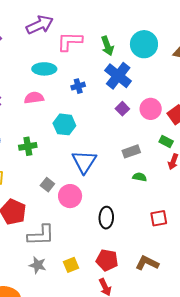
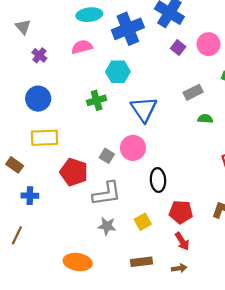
blue cross: (78, 86) -> (128, 29), size x2.0
green cross: (28, 146) -> (97, 100), moved
gray square: (47, 185) -> (107, 156), moved
black ellipse: (106, 218) -> (158, 180), moved

